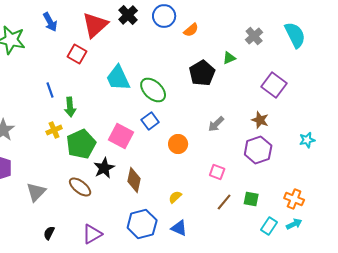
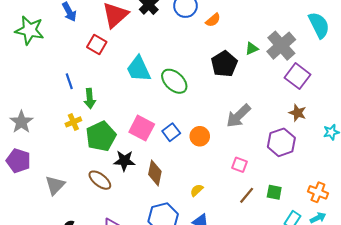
gray cross: (254, 36) -> (281, 46), moved, size x1.6
brown star: (260, 120) -> (298, 113), moved
blue square: (150, 121) -> (171, 132), moved
gray arrow: (216, 124) -> (238, 116), size x1.5
black star: (104, 168) -> (124, 161), turned 30

